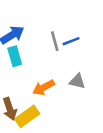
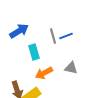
cyan rectangle: (15, 56) -> (34, 52), moved

